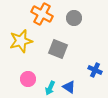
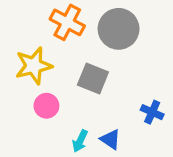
gray circle: (74, 18) -> (119, 29), size x1.6
pink circle: (28, 79) -> (46, 106), moved

